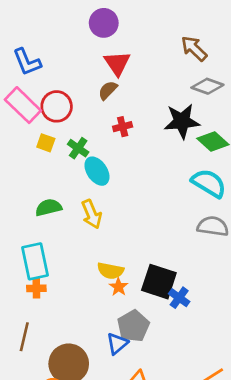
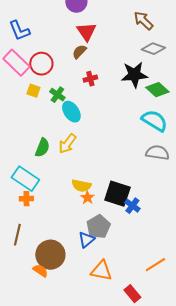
green semicircle: (48, 207) -> (42, 148), moved, turned 126
yellow arrow: (92, 214) -> (67, 144), turned 60
cyan rectangle: (35, 261) -> (25, 179), turned -44

